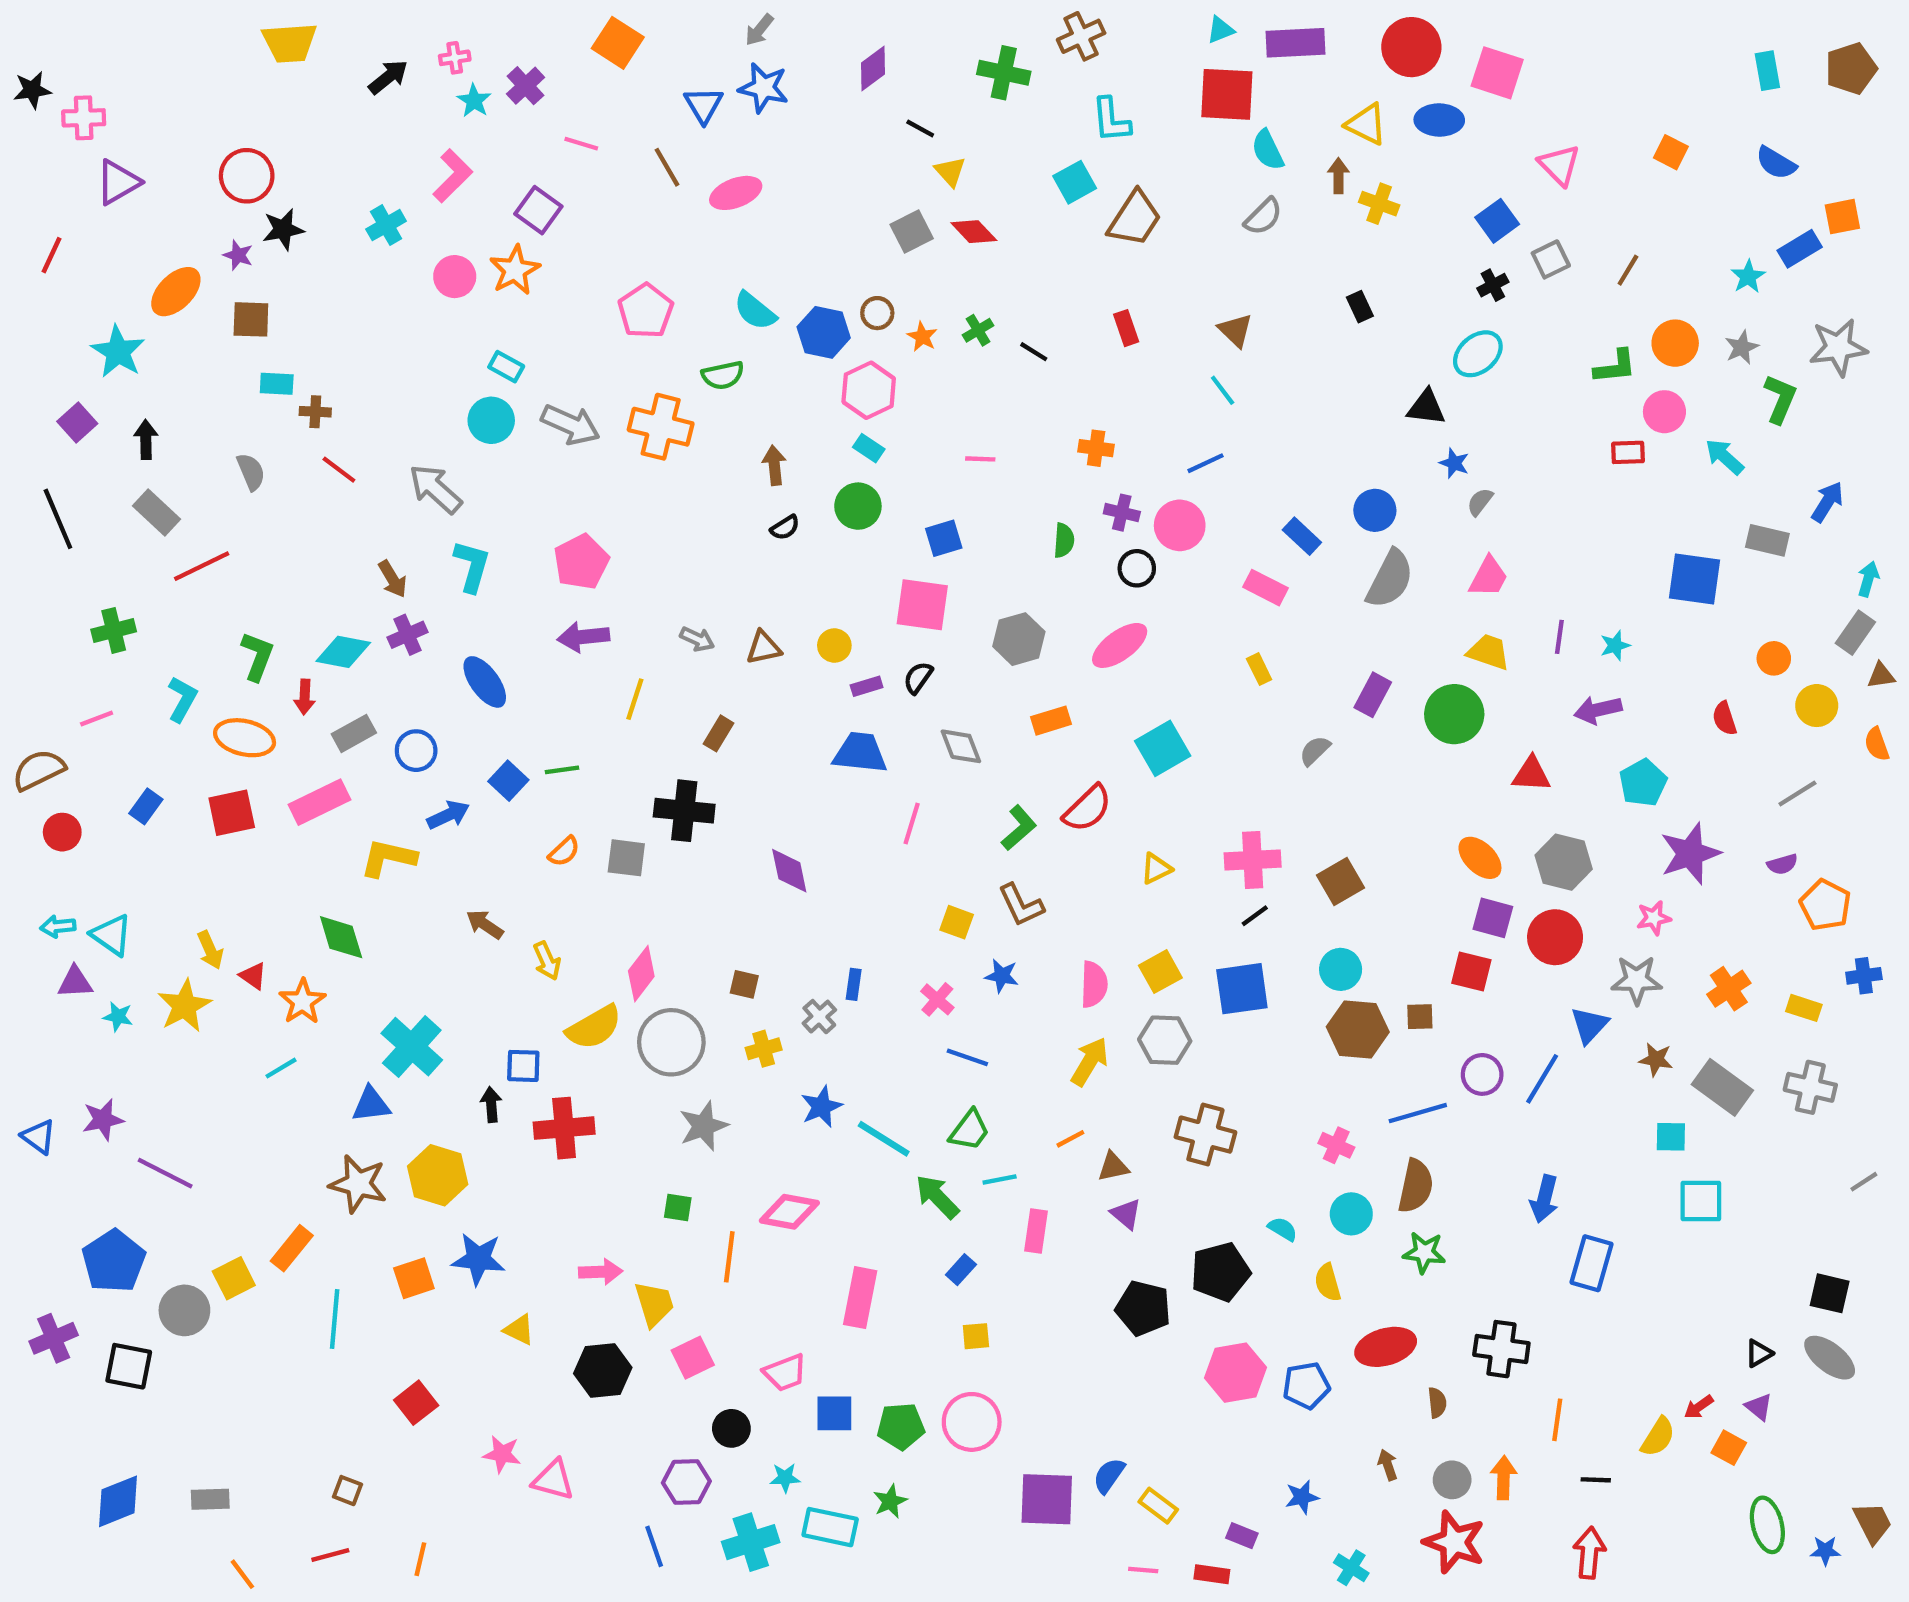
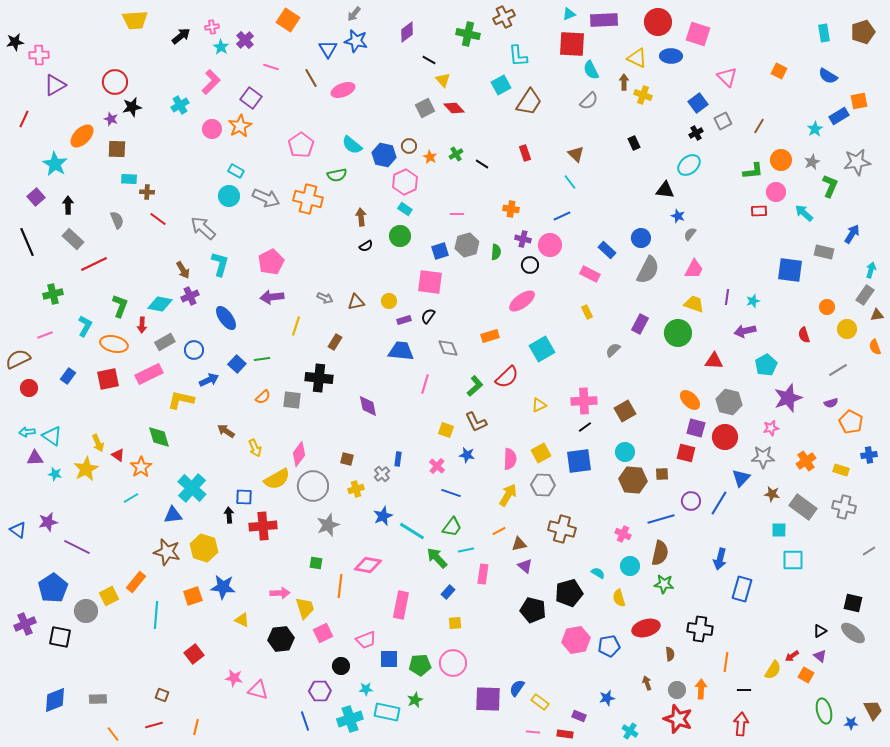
gray hexagon: (1019, 639) -> (467, 245), moved

